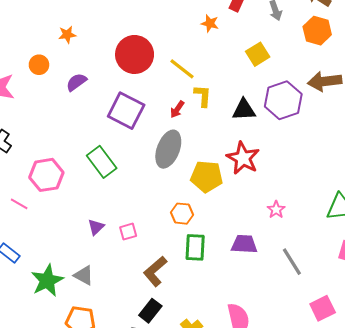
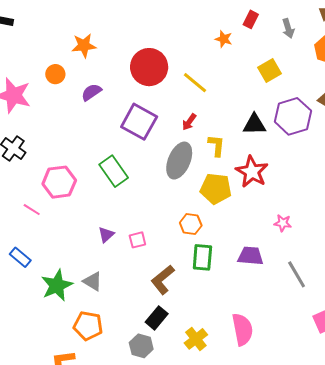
orange star: (67, 35) -> (84, 46), size x1.4
yellow L-shape: (203, 96) -> (216, 146), moved
pink star: (276, 210) -> (283, 223), turned -30

